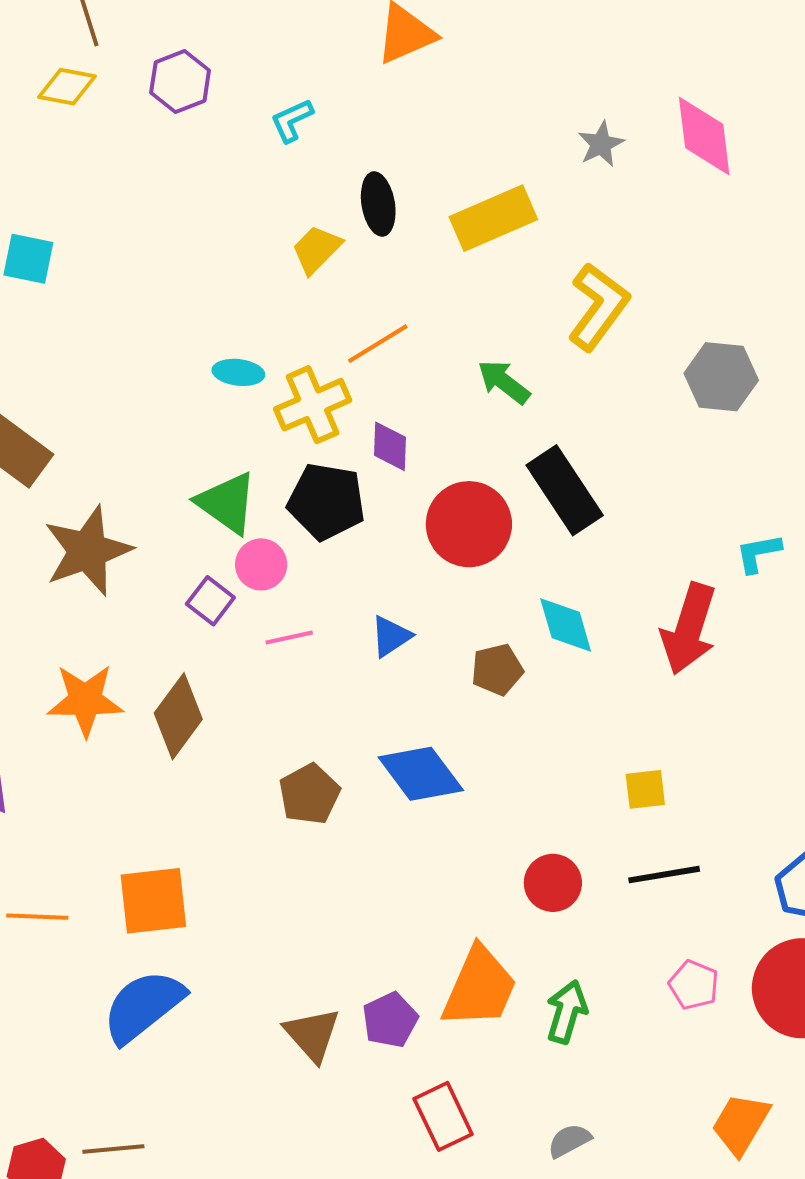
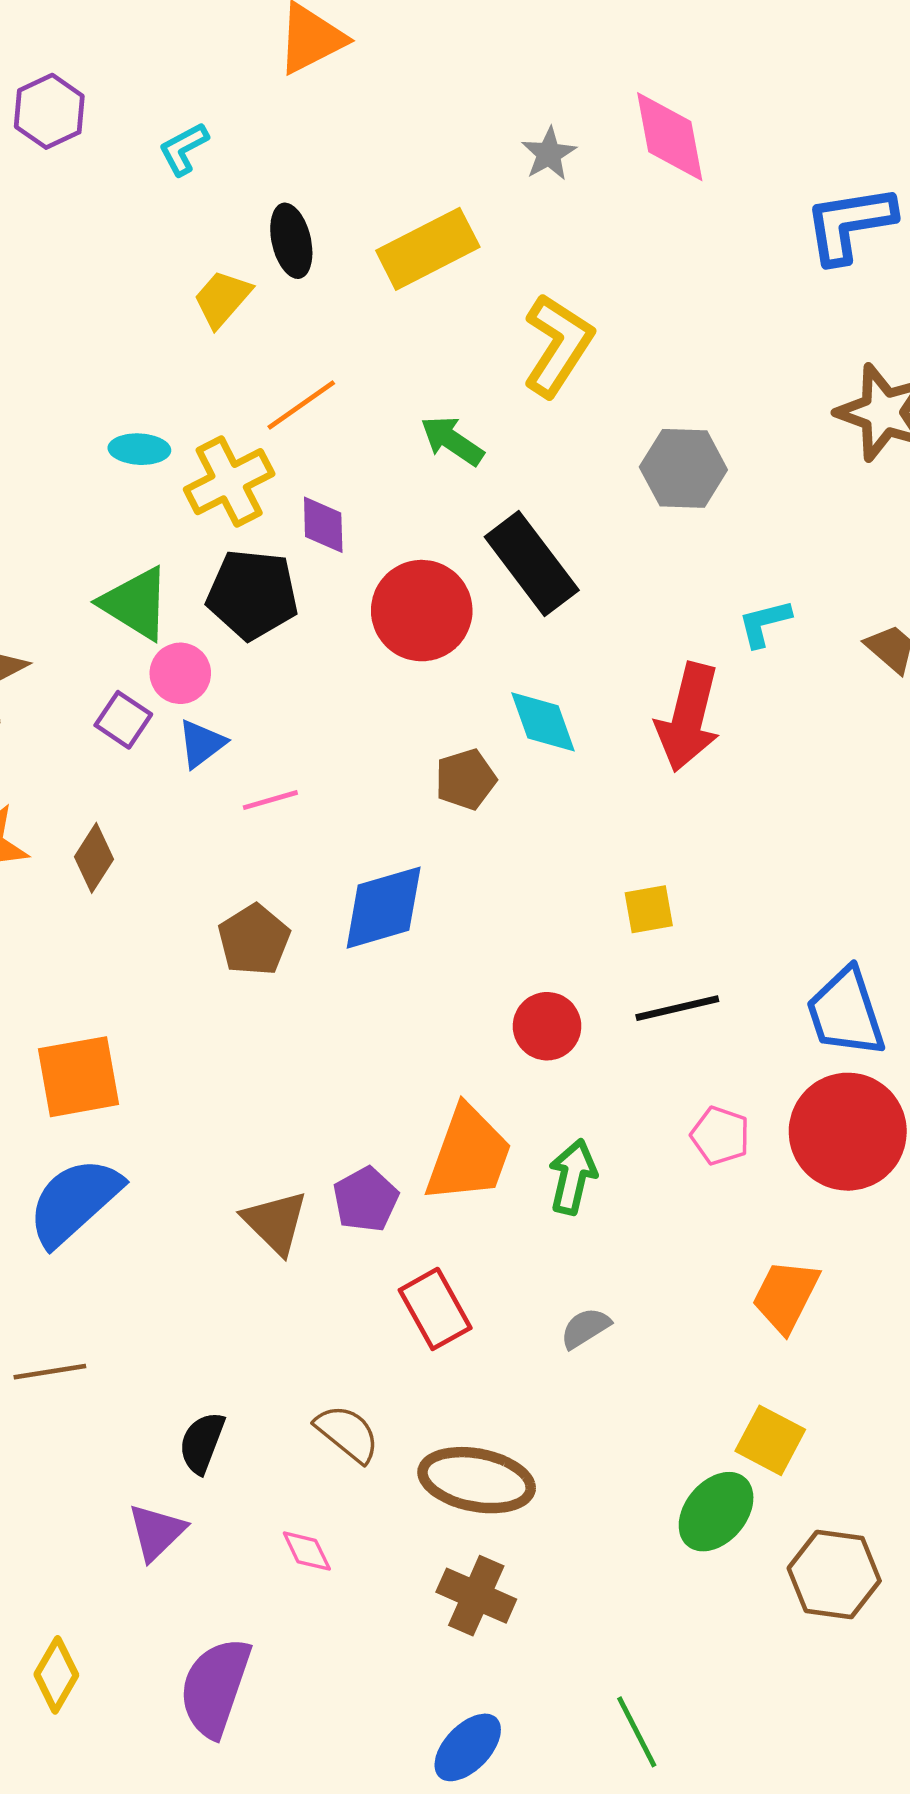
gray hexagon: (721, 377) -> (683, 468), moved
blue triangle: (391, 636) -> (202, 744), moved
pink line: (289, 638) -> (270, 800), moved
brown diamond: (178, 716) -> (94, 858), size x0.7
blue diamond: (421, 774) -> (384, 908), turned -66

